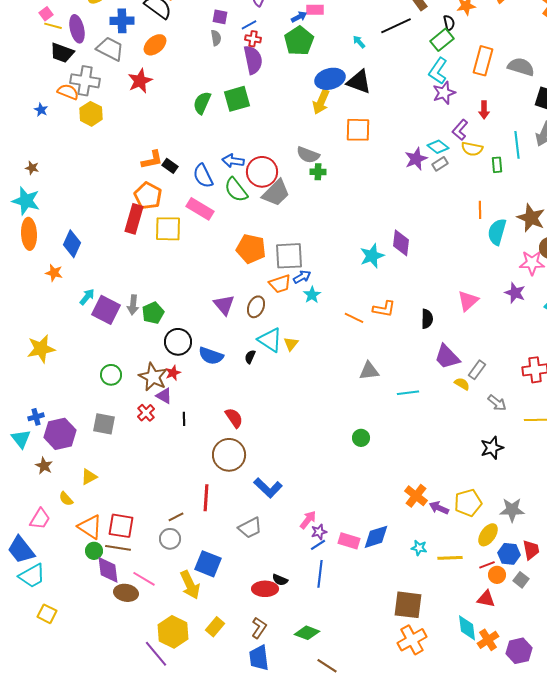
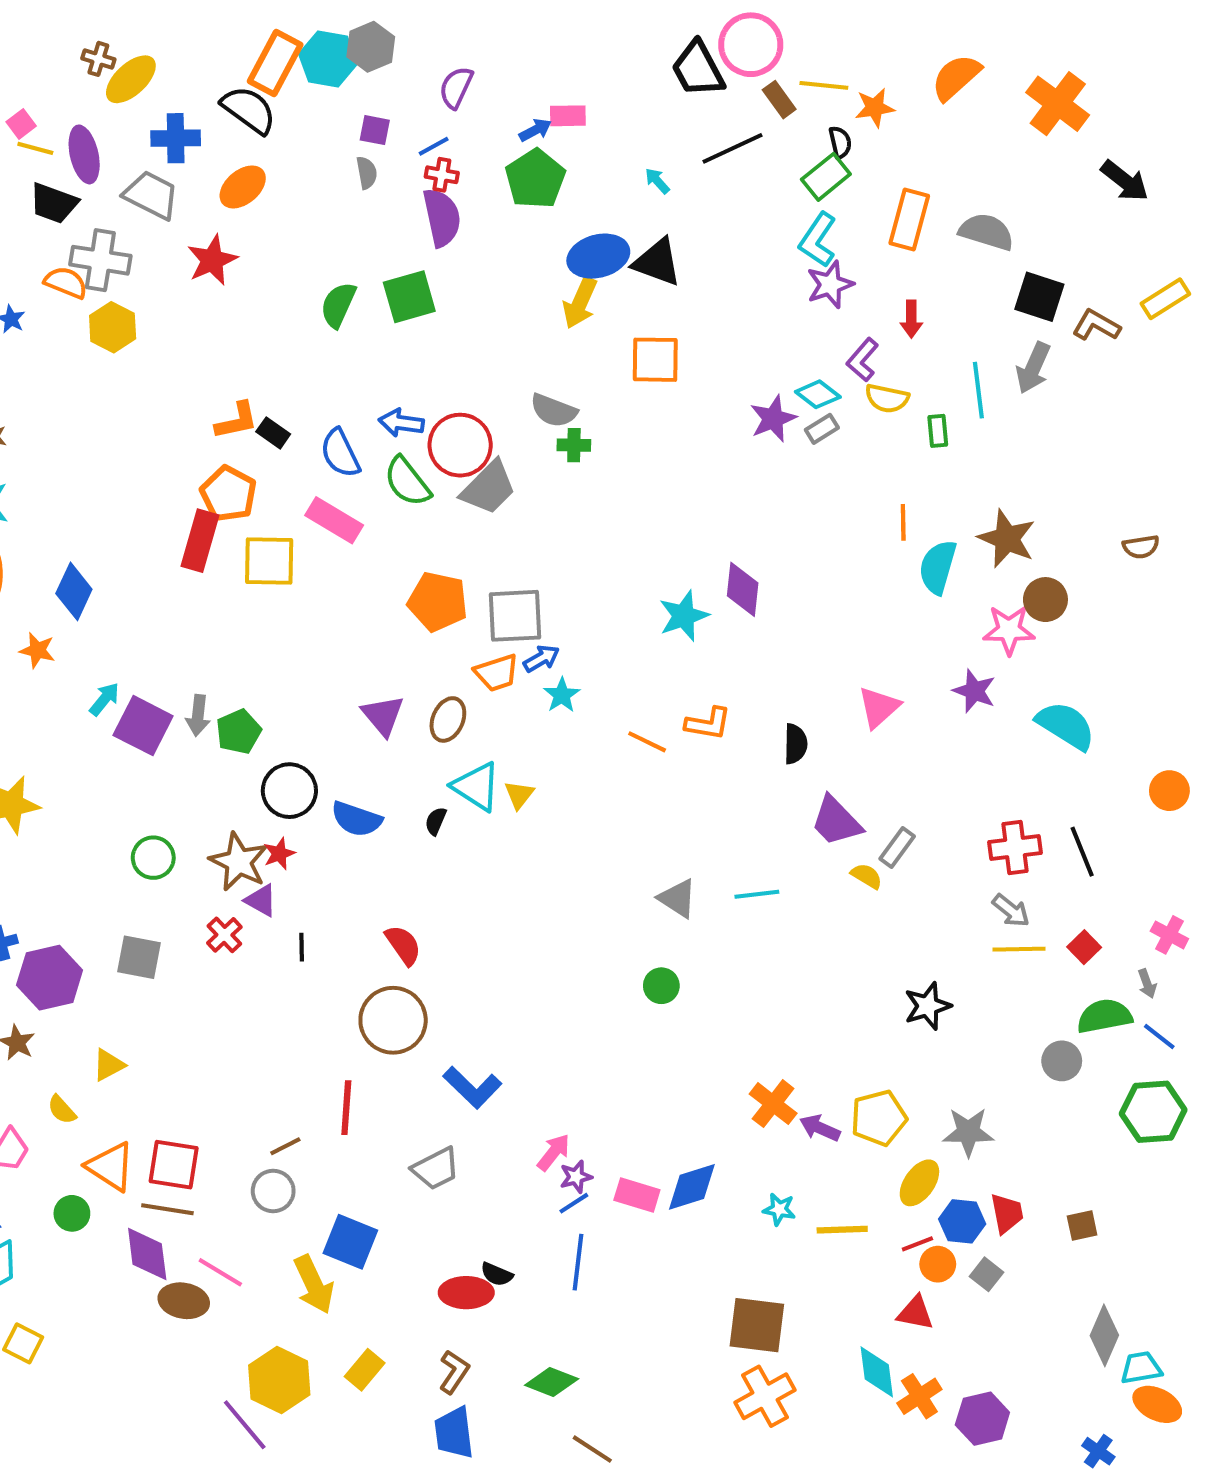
gray triangle: (369, 371) -> (678, 898), moved, turned 40
gray arrow: (497, 403) -> (1011, 911), moved
green circle: (94, 551) -> (72, 1213), moved

